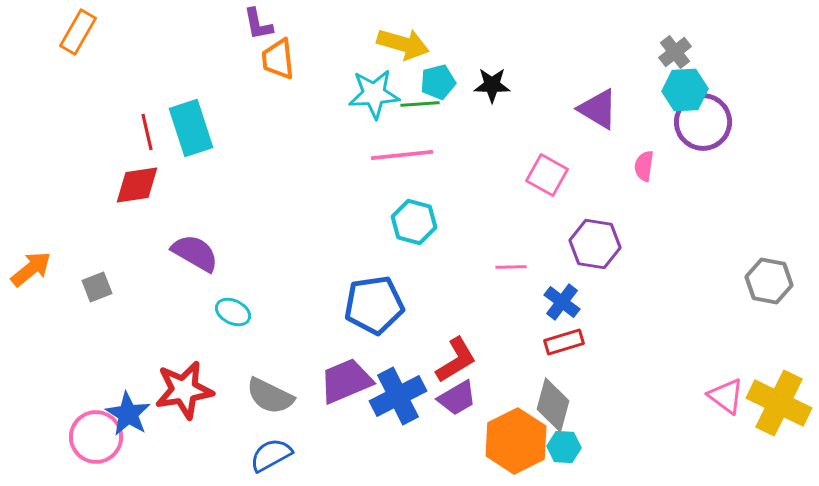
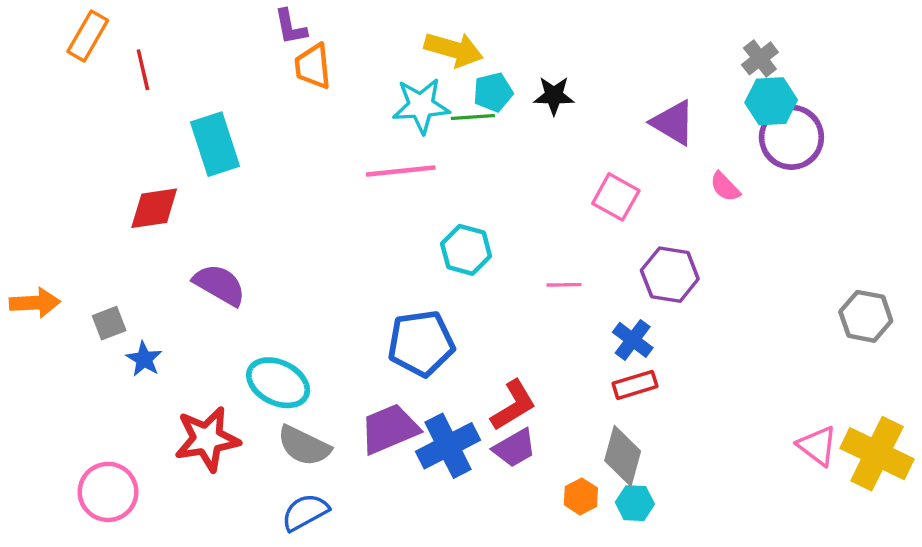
red line: (147, 132) -> (143, 70), moved
pink line: (402, 155) -> (401, 171), moved
pink semicircle: (644, 166) -> (725, 187), turned -52
pink line: (511, 267) -> (564, 285), moved
orange arrow: (31, 269) -> (35, 303), turned 36
cyan ellipse: (233, 312) -> (278, 383), moved, size x1.6
blue star: (128, 414) -> (144, 359), moved, size x0.7
orange hexagon: (516, 441) -> (581, 496), size x0.5

